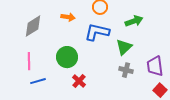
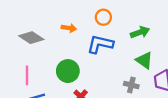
gray diamond: (33, 26) -> (31, 38), turned 65
green triangle: (124, 47) -> (144, 60), moved, turned -42

